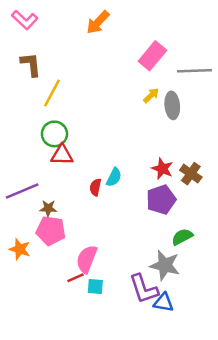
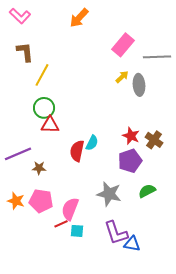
red semicircle: (95, 187) -> (77, 151), size x1.5
pink pentagon: (51, 231) -> (41, 201), moved
gray star: (165, 265) -> (109, 194), moved

